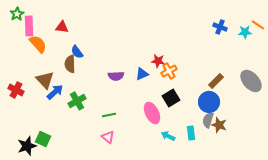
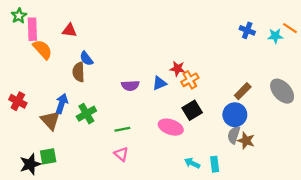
brown triangle: (45, 80) -> (50, 120), moved
blue arrow: (55, 92) -> (62, 103), turned -30
pink ellipse: (152, 113) -> (171, 127), turned -45
cyan rectangle: (191, 133) -> (215, 164), moved
cyan arrow: (168, 136) -> (192, 163), moved
green square: (43, 139) -> (48, 156), turned -35

